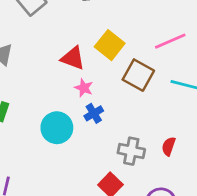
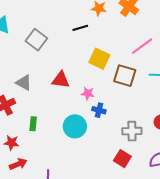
red triangle: (73, 58) -> (61, 80), moved
blue cross: (94, 113) -> (99, 110), turned -32

